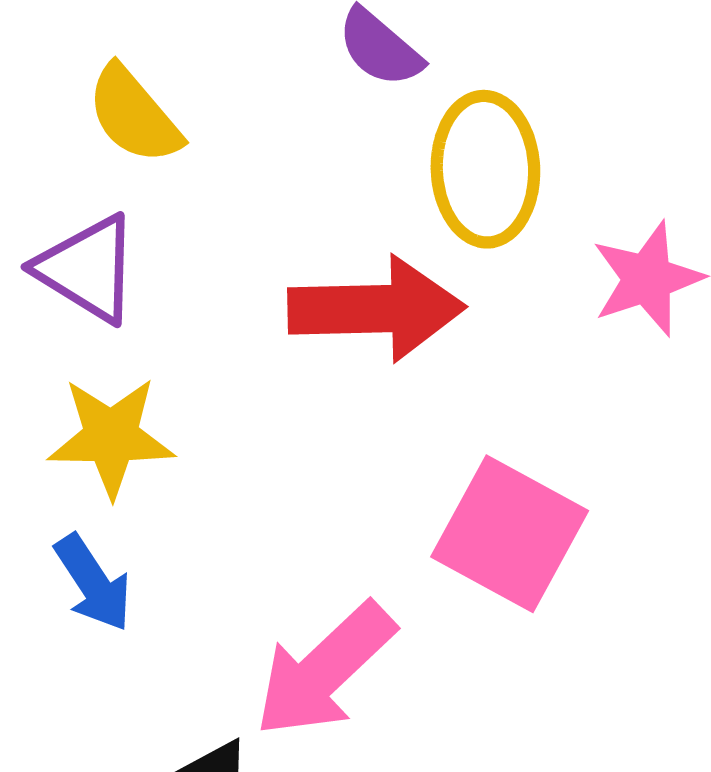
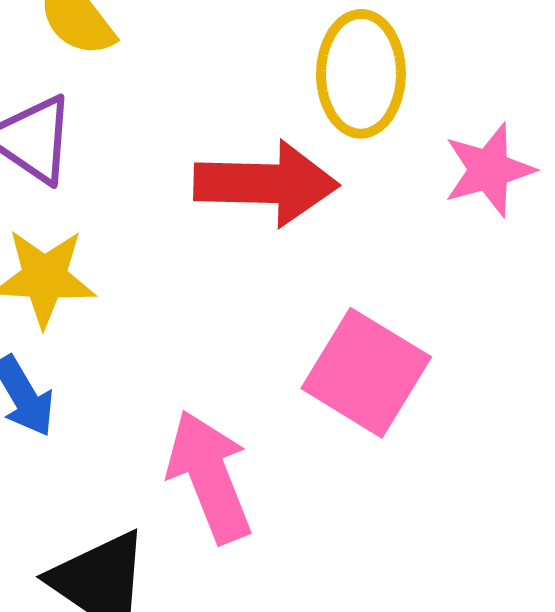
pink arrow: (325, 670) -> (210, 477), turned 109

